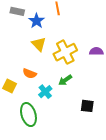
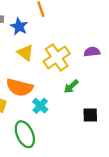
orange semicircle: (30, 73) -> (20, 87), size x1.6
green arrow: (65, 80) -> (71, 86), moved

